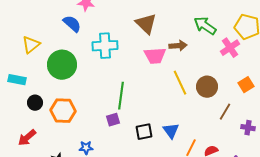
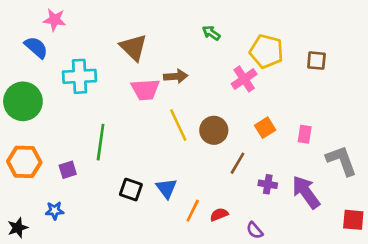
green arrow: (205, 26) -> (211, 33), moved, size x0.6
purple square: (113, 120) -> (68, 170), moved
black square: (144, 132) -> (131, 190), turned 30

